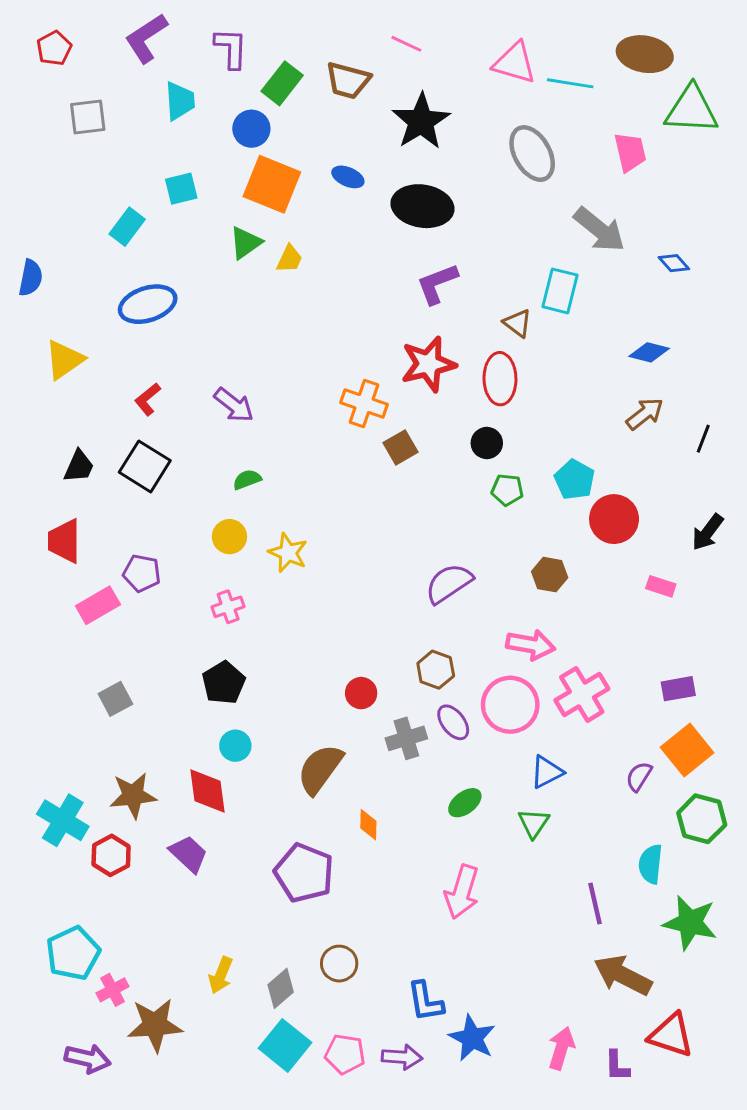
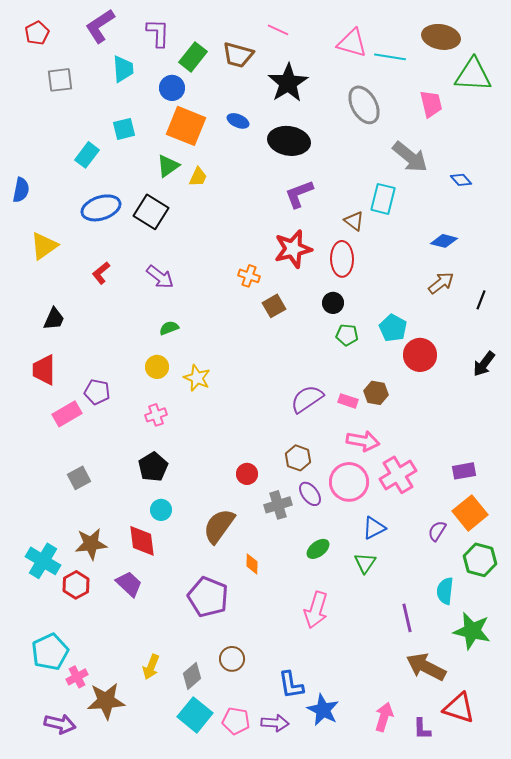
orange cross: (364, 404) -> (249, 276), size x0.7
black square: (145, 466) -> (151, 212), moved
pink rectangle: (661, 586) -> (348, 401), moved

